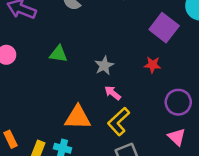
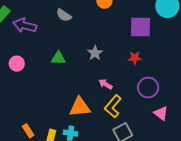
purple square: (164, 28) -> (141, 27), turned -30
gray star: (104, 66) -> (95, 53), moved
purple circle: (178, 102) -> (148, 88), moved

